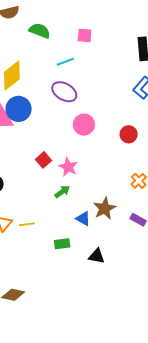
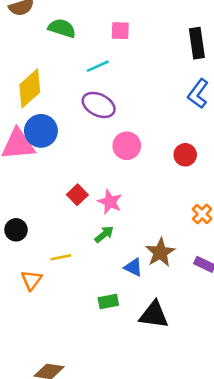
yellow line: (27, 224) -> (61, 257), moved
black triangle: (97, 256) -> (154, 315), size x1.4

